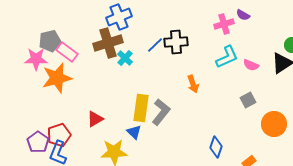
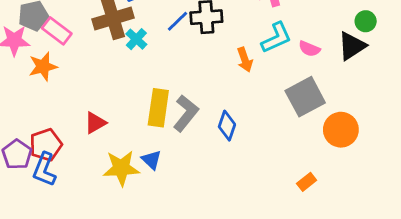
orange star: (57, 78) -> (43, 67), size x0.7
orange arrow: (193, 84) -> (245, 60), moved
gray square: (248, 100) -> (305, 97), size x1.8
blue triangle: (134, 132) -> (151, 160), moved
blue diamond: (216, 147) -> (227, 126), moved

